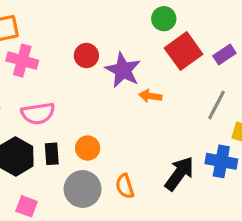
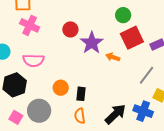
orange arrow: (150, 96) -> (113, 57), moved
black rectangle: (52, 154) -> (81, 94), moved
gray circle: (83, 189) -> (39, 111), moved

